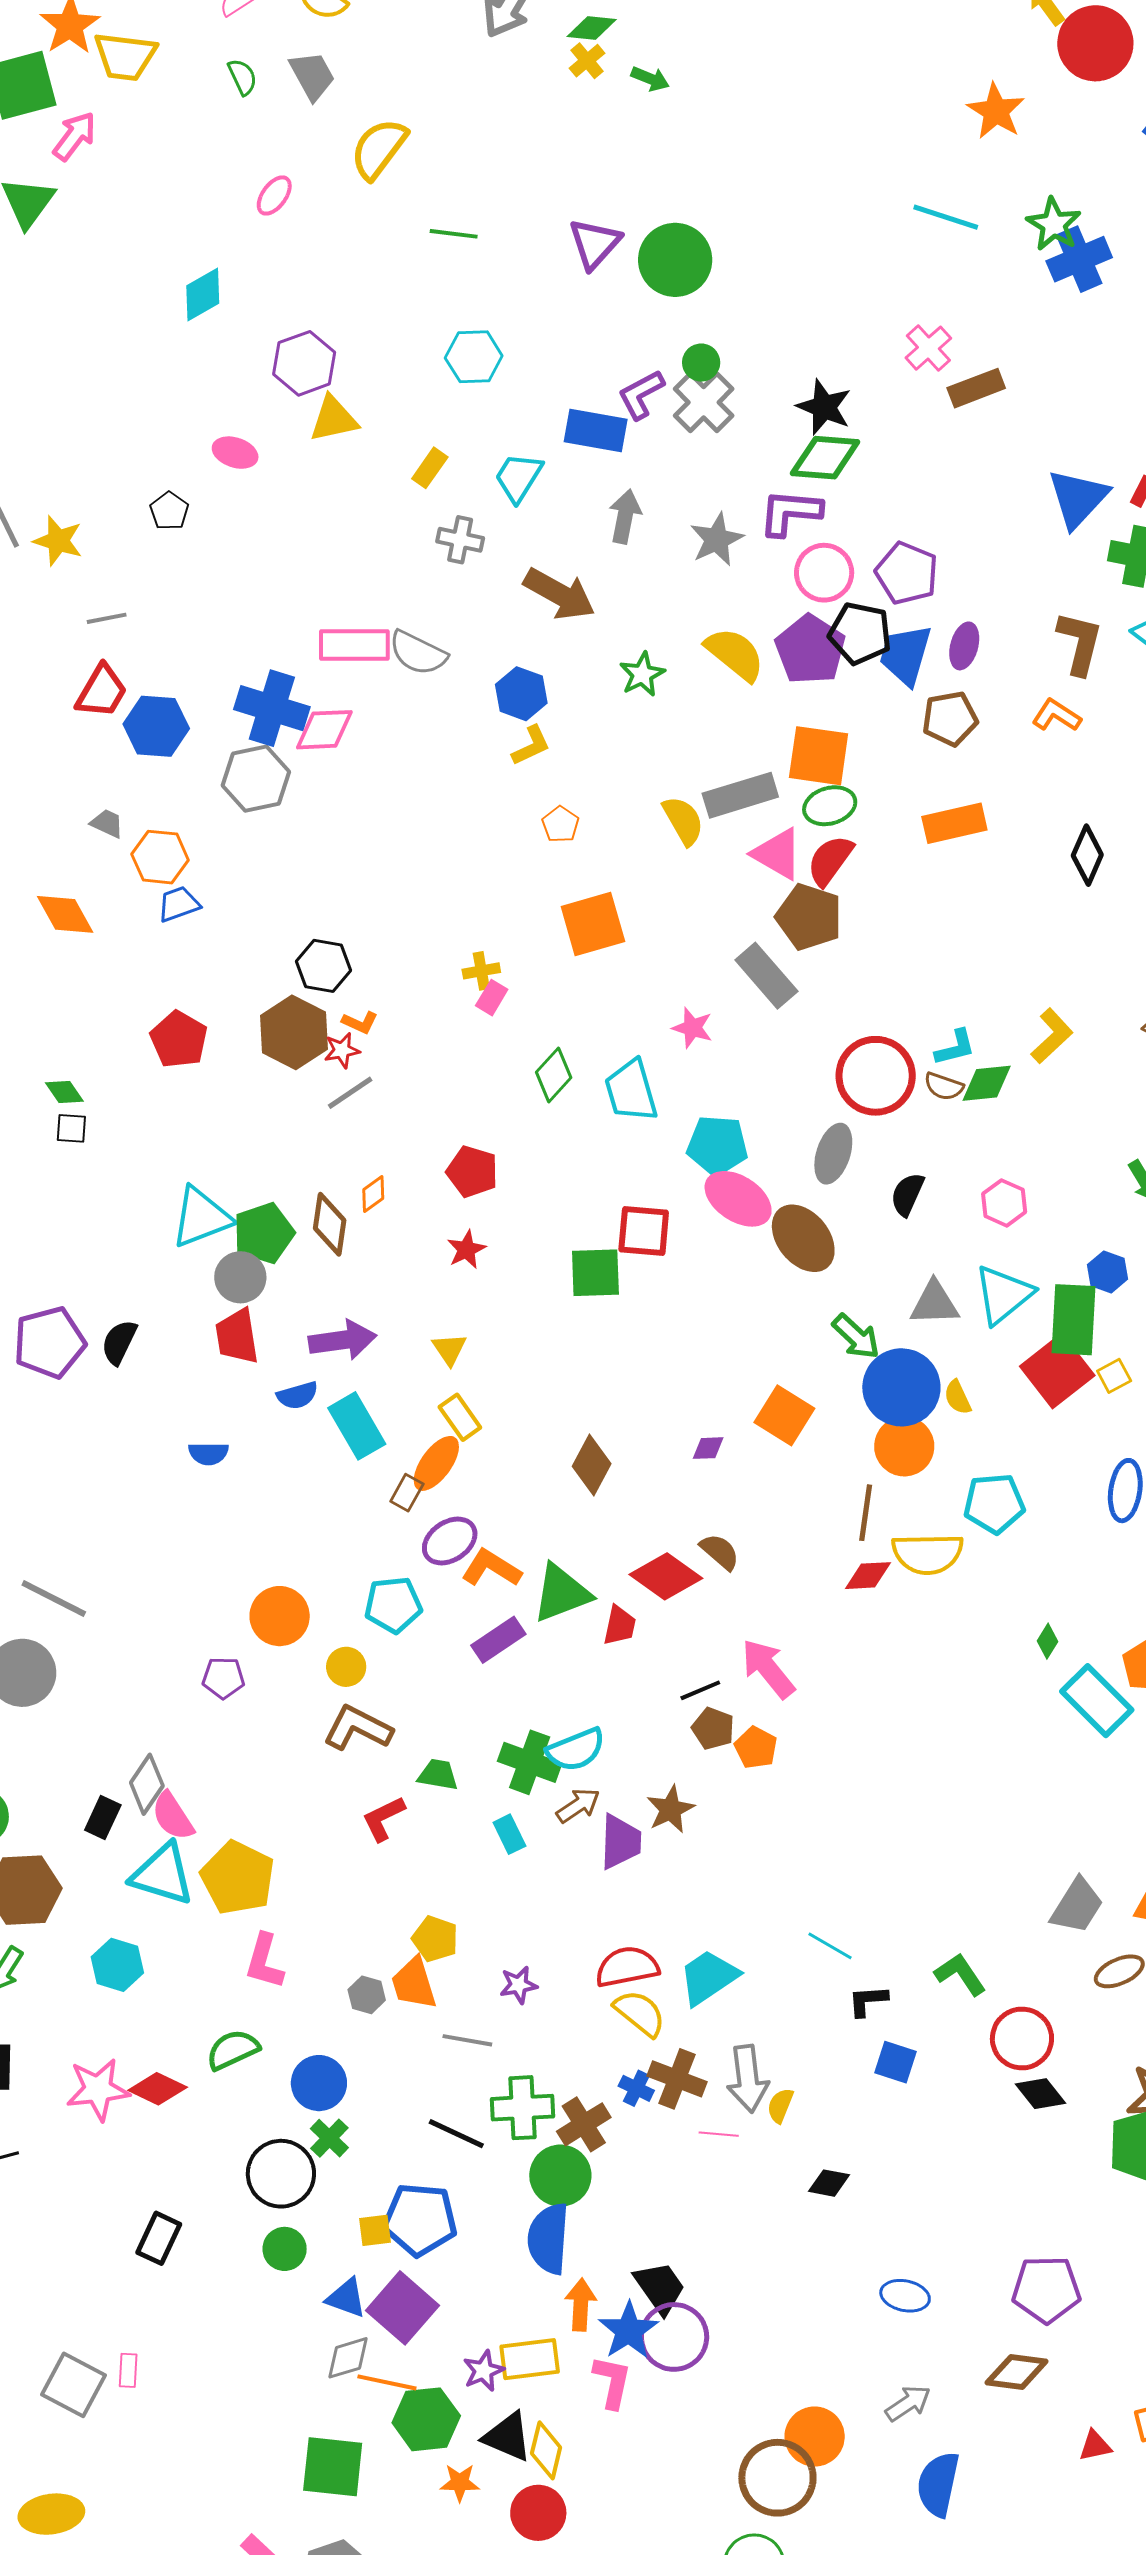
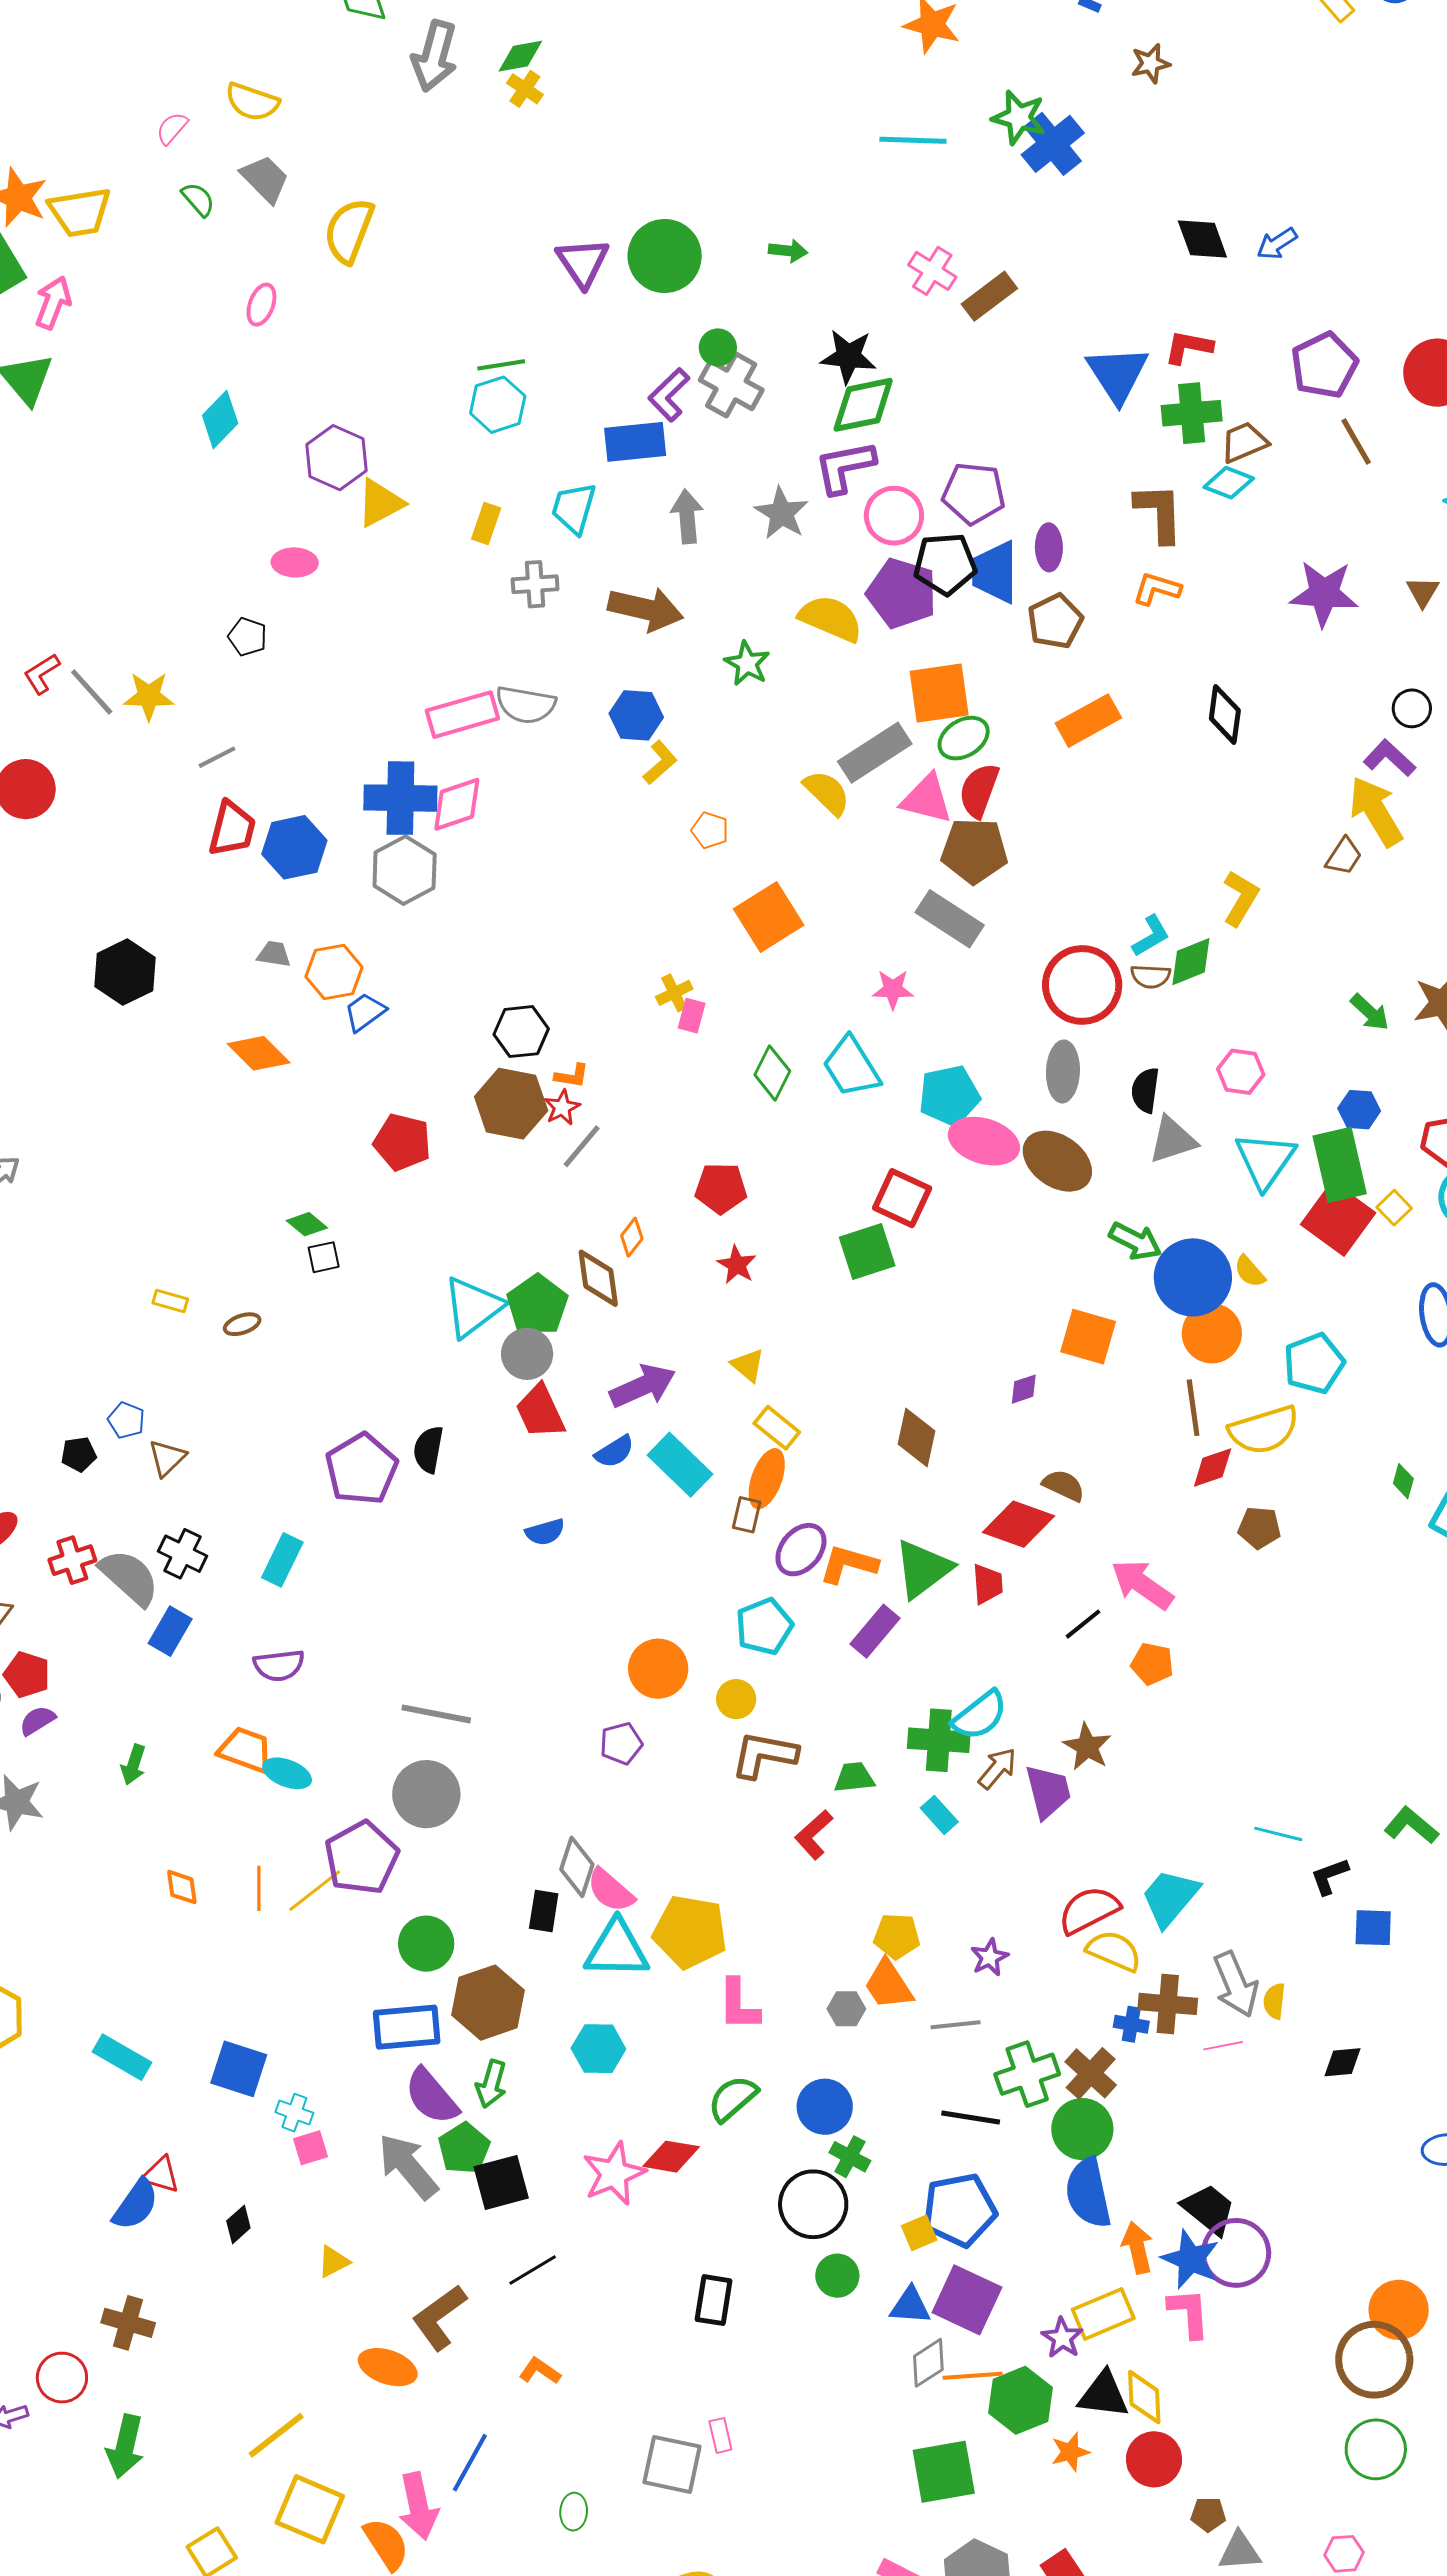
green arrow: (650, 79) -> (788, 251), moved
green line: (454, 234) -> (501, 365), moved
red square: (644, 1231) -> (902, 1198), turned 36
gray triangle: (934, 1303) -> (1173, 1140), moved
brown pentagon: (713, 1729) -> (1259, 1528), moved

